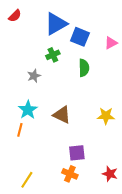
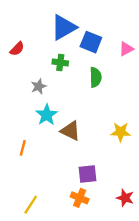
red semicircle: (15, 16) -> (17, 49), moved
green cross: (53, 55) -> (60, 63), turned 32
cyan star: (28, 110) -> (47, 115), moved

